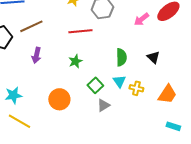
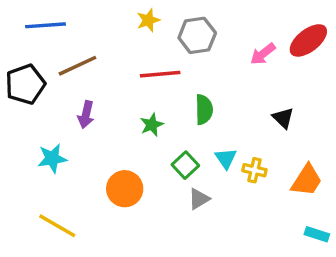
green semicircle: (121, 57) -> (204, 110), moved
cyan star: (13, 95) -> (52, 158), moved

